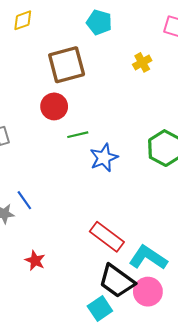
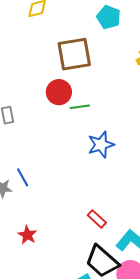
green line: (78, 135) -> (80, 107), moved
red rectangle: (107, 237) -> (97, 219), size x0.6

